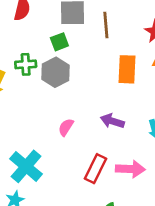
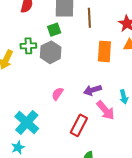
purple arrow: (112, 121) -> (92, 90), turned -36
pink arrow: (130, 169) -> (106, 110), moved, turned 45

